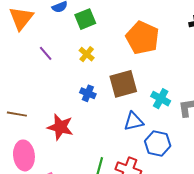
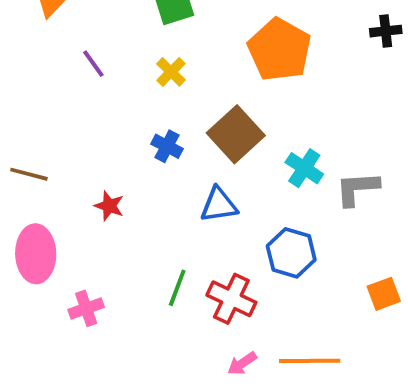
brown square: (123, 84) -> (236, 134), turned -32
blue triangle: (134, 121) -> (219, 205), moved
red star: (60, 127) -> (109, 206), size x0.6

